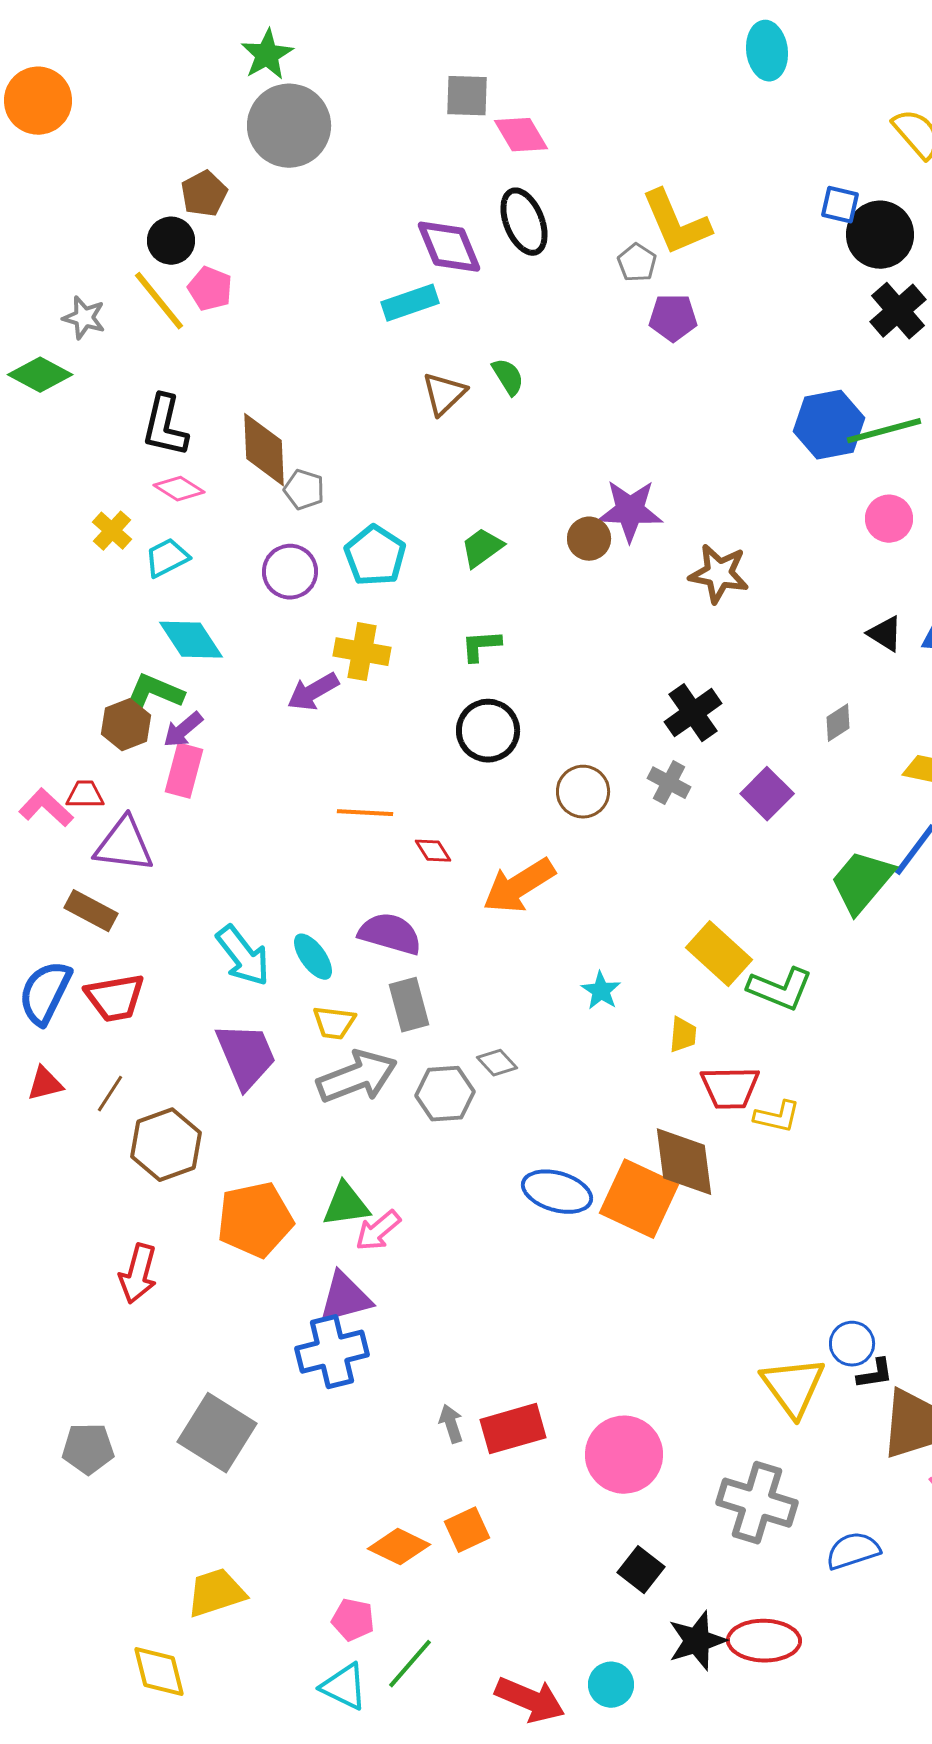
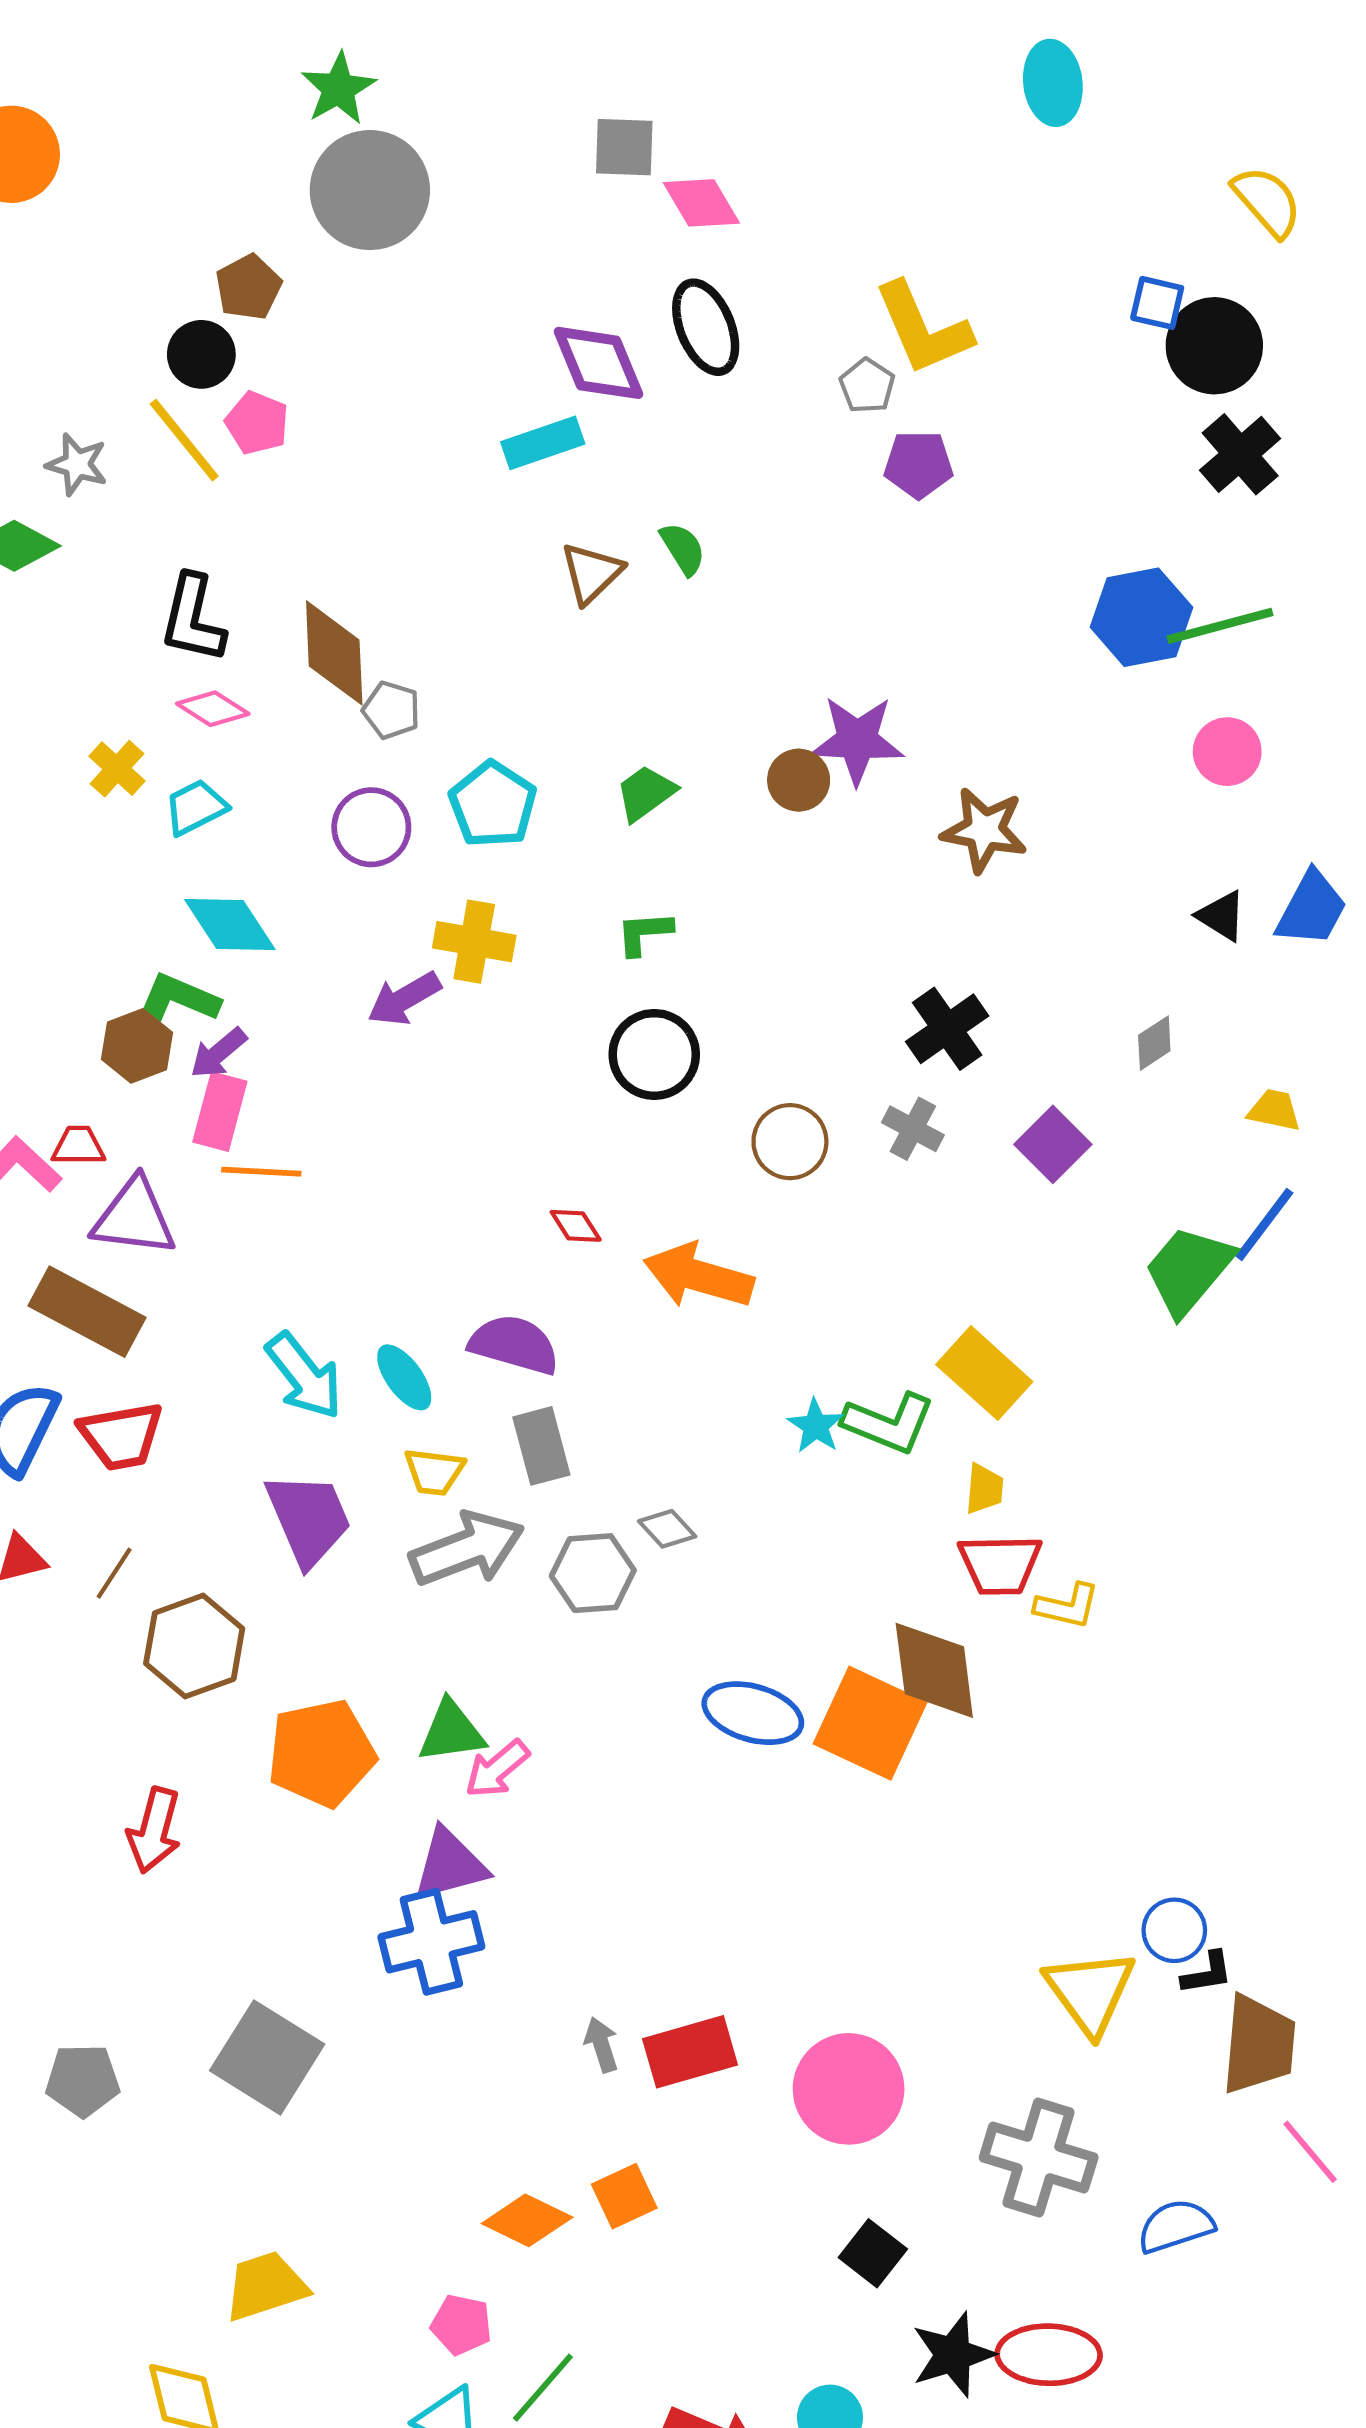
orange line: (365, 813) -> (261, 1172), moved
orange arrow: (519, 886) -> (699, 1276), turned 48
brown rectangle: (91, 911) -> (87, 1312), size x1.5
green L-shape: (780, 989) -> (889, 1423), moved
yellow trapezoid: (683, 1035) -> (984, 1489), moved

